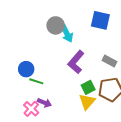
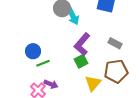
green line: (36, 81) -> (43, 63), turned -40
green square: (88, 87) -> (81, 61), moved

